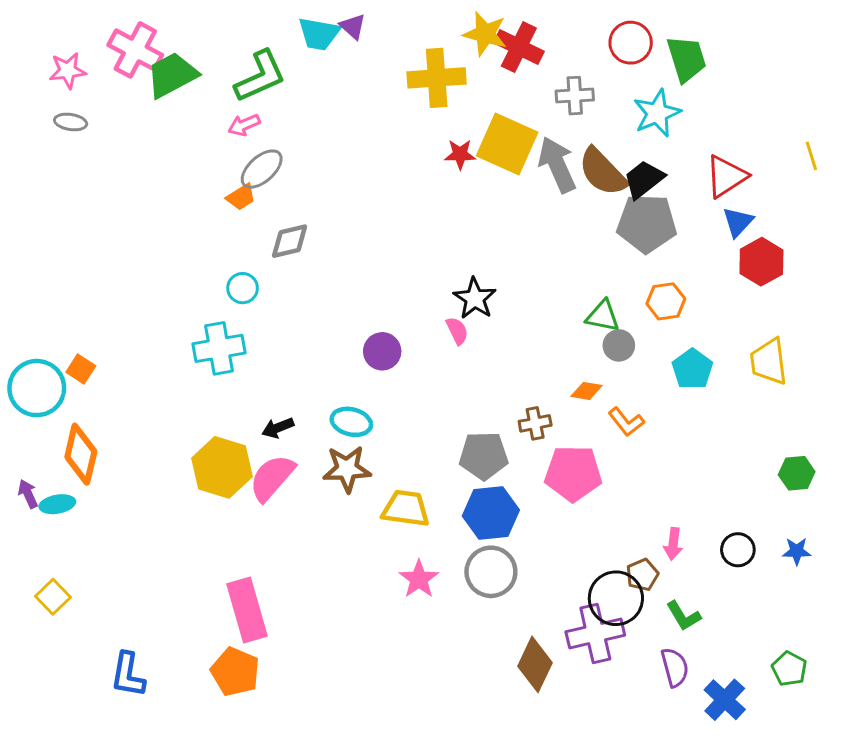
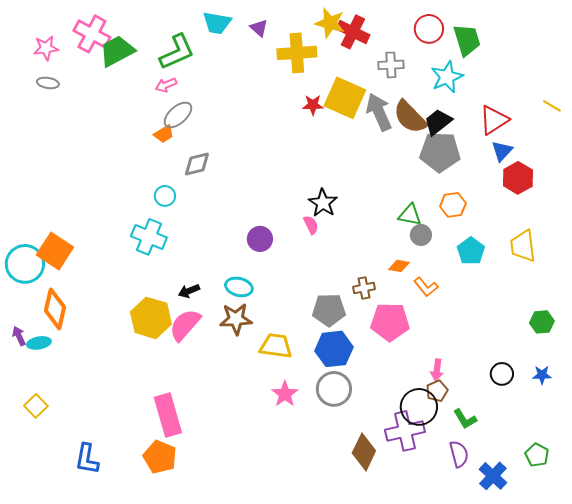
purple triangle: (353, 26) -> (259, 28), moved
yellow line: (811, 156) -> (552, 106), turned -42
cyan cross: (219, 348) -> (149, 237), turned 32
orange square: (81, 369) -> (55, 251), size x1.8
pink arrow: (673, 544) -> (437, 370), moved

